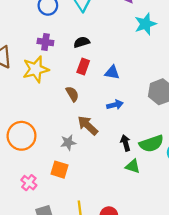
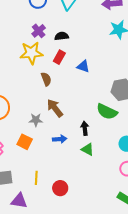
purple cross: (45, 42) -> (39, 31), moved, turned 32
yellow star: (36, 69) -> (31, 53), moved
blue arrow: (115, 105) -> (60, 139), moved
green semicircle: (151, 144) -> (107, 112), moved, turned 35

